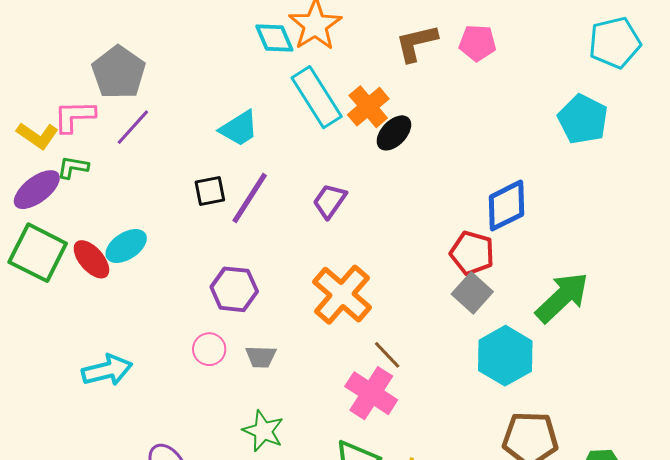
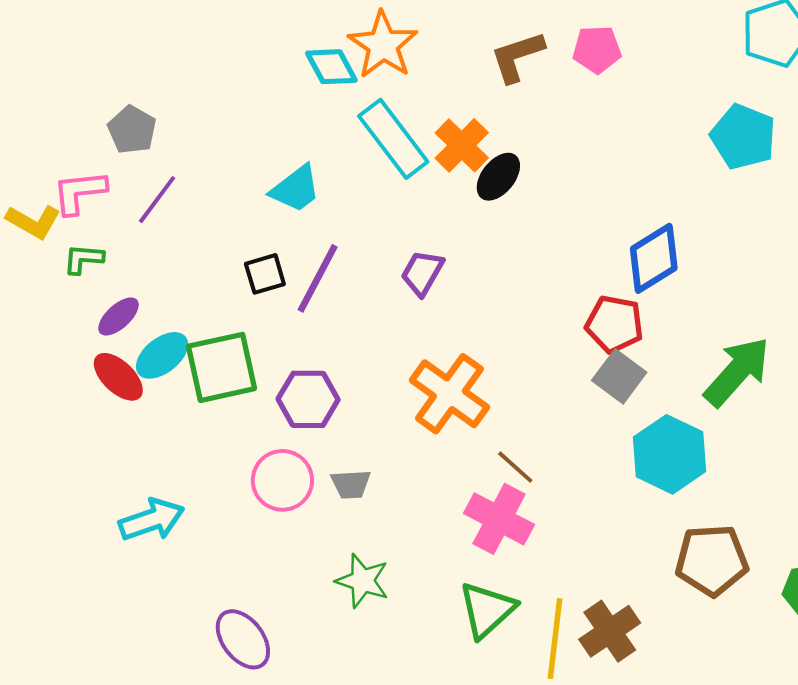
gray pentagon: (119, 72) -> (132, 130), size x0.7
purple ellipse: (37, 190) -> (118, 317), moved, size x0.7
green square: (38, 253) -> (222, 367), moved, turned -34
pink circle: (209, 349) -> (282, 480), size x1.4

